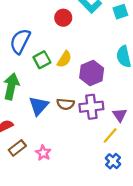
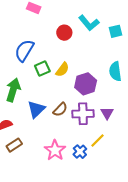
brown semicircle: (66, 104) -> (60, 109), turned -56
purple triangle: (120, 115) -> (107, 113), moved
pink star: (43, 153) -> (55, 150), moved, size x1.5
blue cross: (113, 161) -> (80, 152), moved

